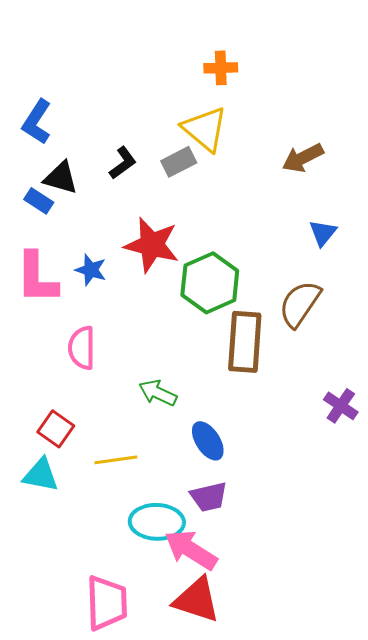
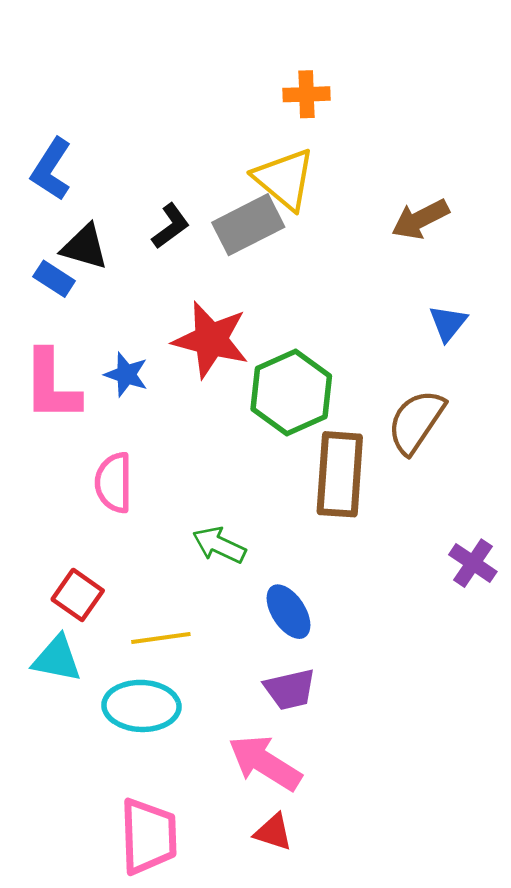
gray rectangle: (179, 162) -> (248, 225), size x1.4
cyan ellipse: (157, 522) -> (141, 706), moved
red triangle: (197, 600) -> (273, 832), size x0.6

